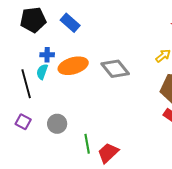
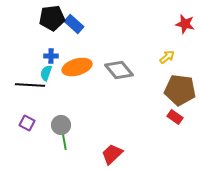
black pentagon: (33, 20) -> (52, 18), moved
black line: (26, 84) -> (30, 85), turned -72
green line: (87, 144) -> (64, 140), moved

